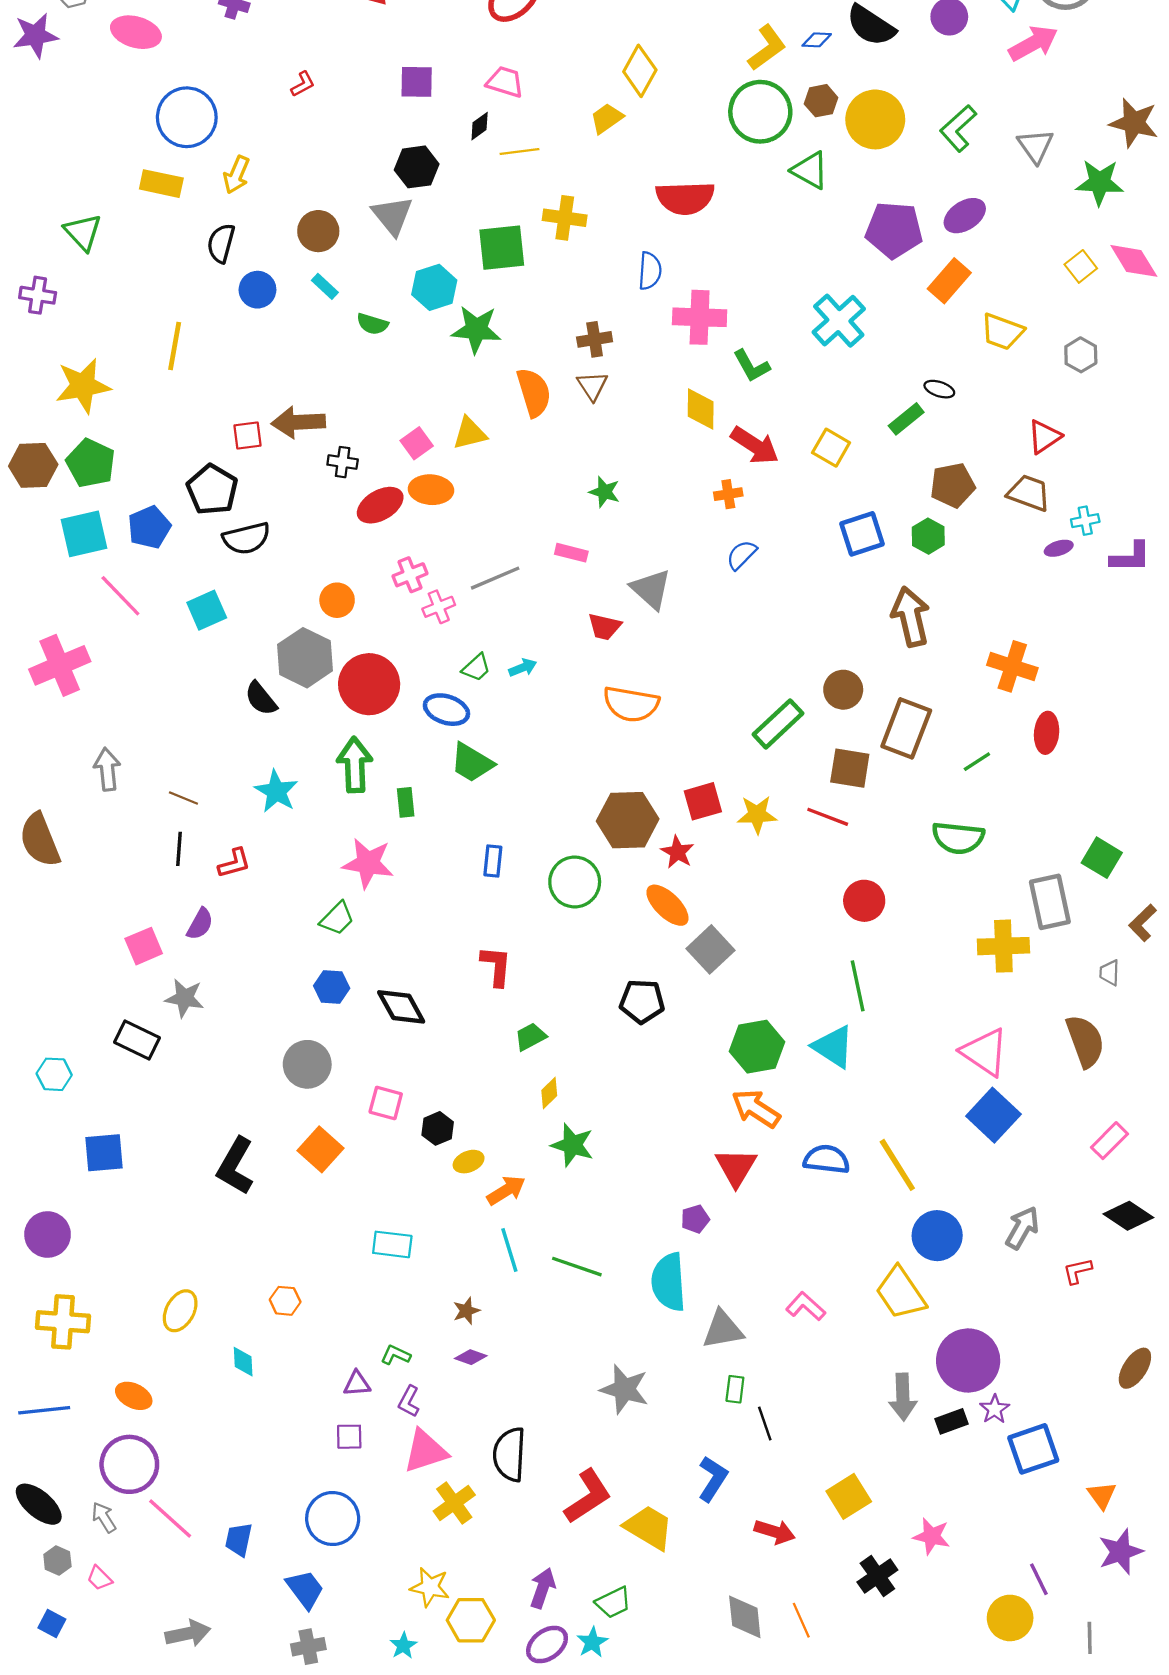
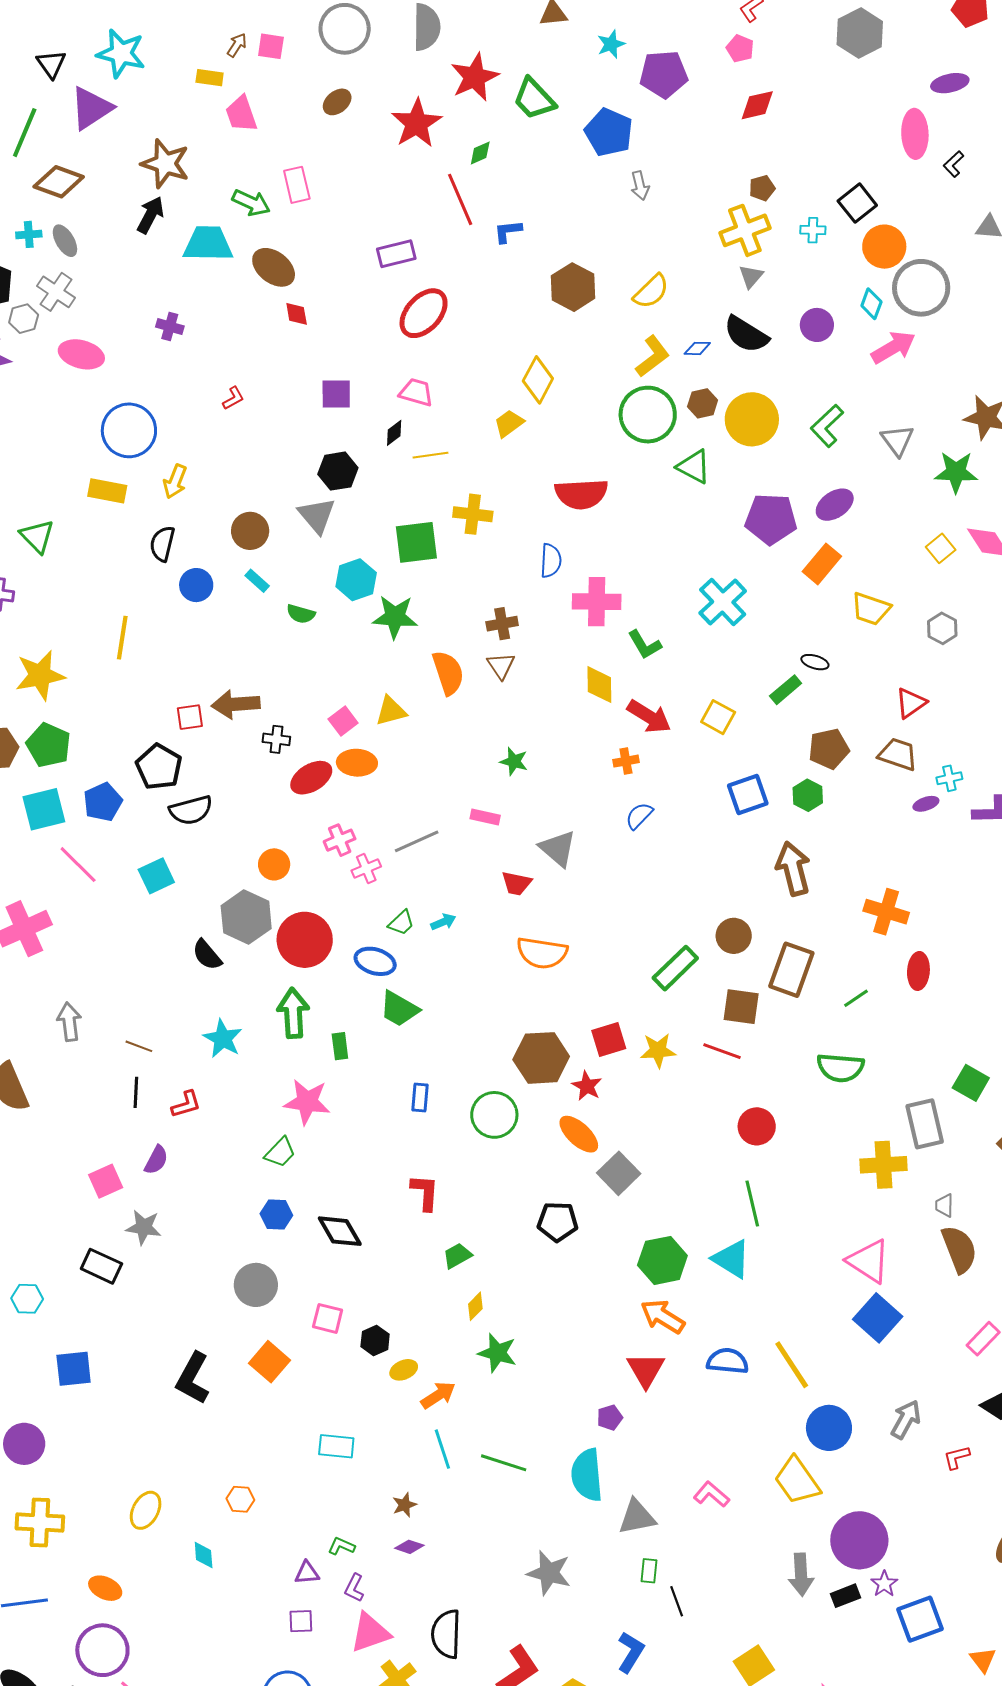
gray trapezoid: (1110, 973) -> (944, 1205), moved

